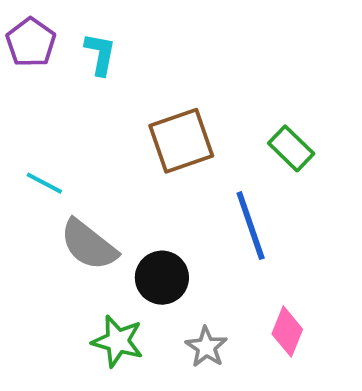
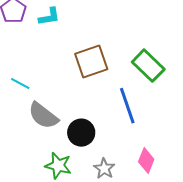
cyan L-shape: (100, 54) -> (49, 17), turned 70
green rectangle: (291, 148) -> (148, 66), size x1.4

